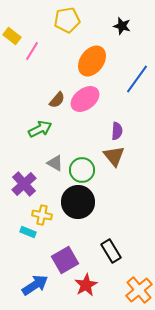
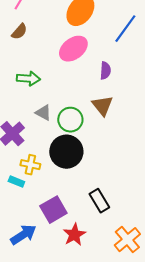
brown semicircle: (57, 100) -> (19, 32), moved
green arrow: (40, 129) -> (28, 79), turned 30
purple semicircle: (117, 131) -> (105, 71), moved

